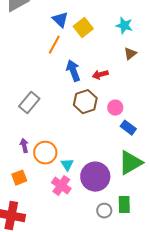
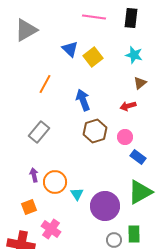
orange line: (54, 45) -> (45, 84), moved
red arrow: (100, 75) -> (128, 106), moved
pink cross: (61, 186) -> (51, 229), moved

